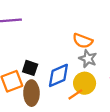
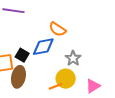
orange semicircle: (83, 41) -> (58, 29), moved
blue diamond: (58, 75) -> (43, 47), moved

